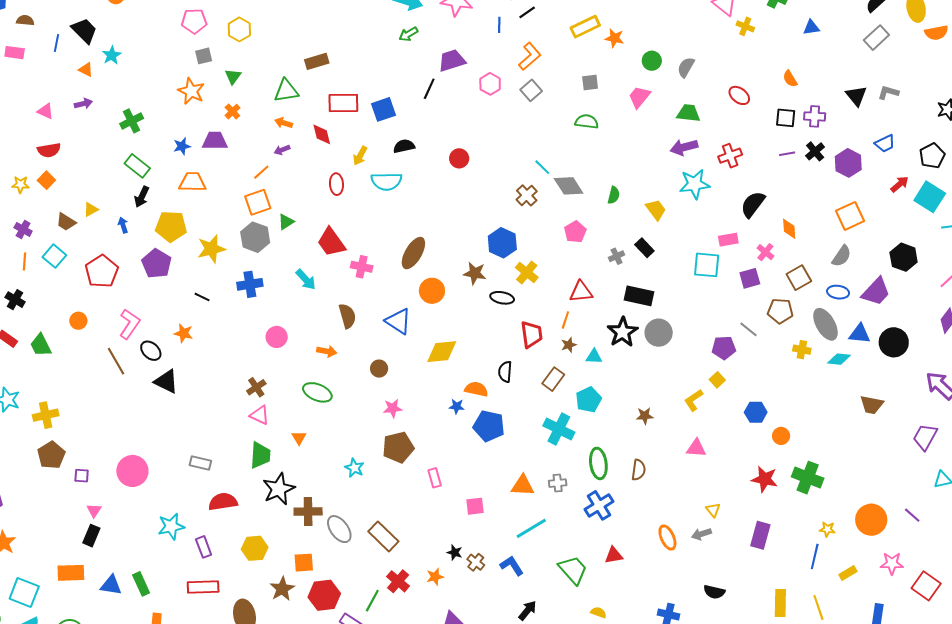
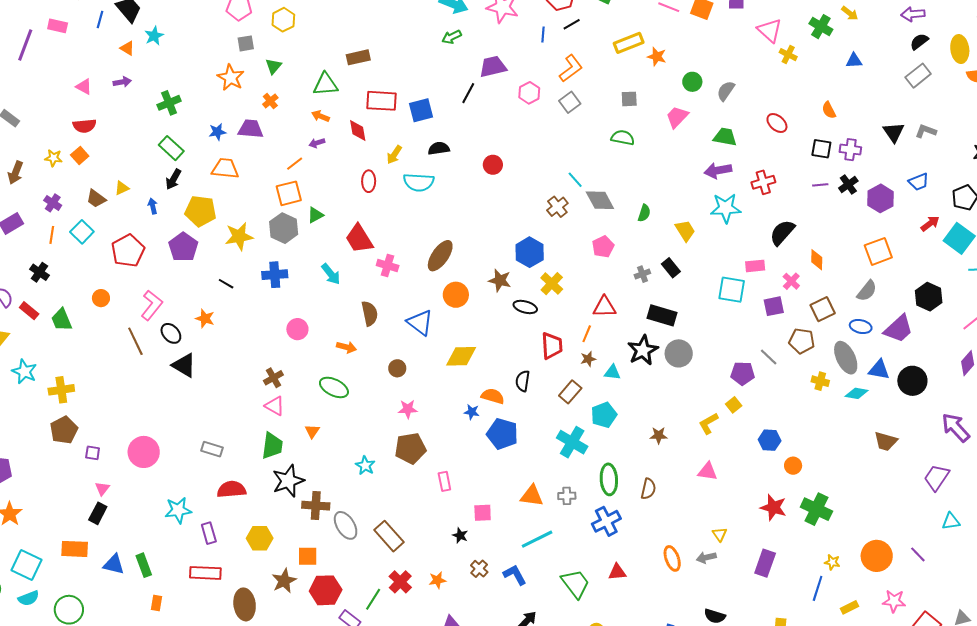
black star: (455, 552) -> (460, 535), moved

